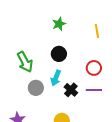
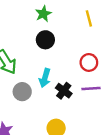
black circle: (59, 54) -> (45, 40), moved

